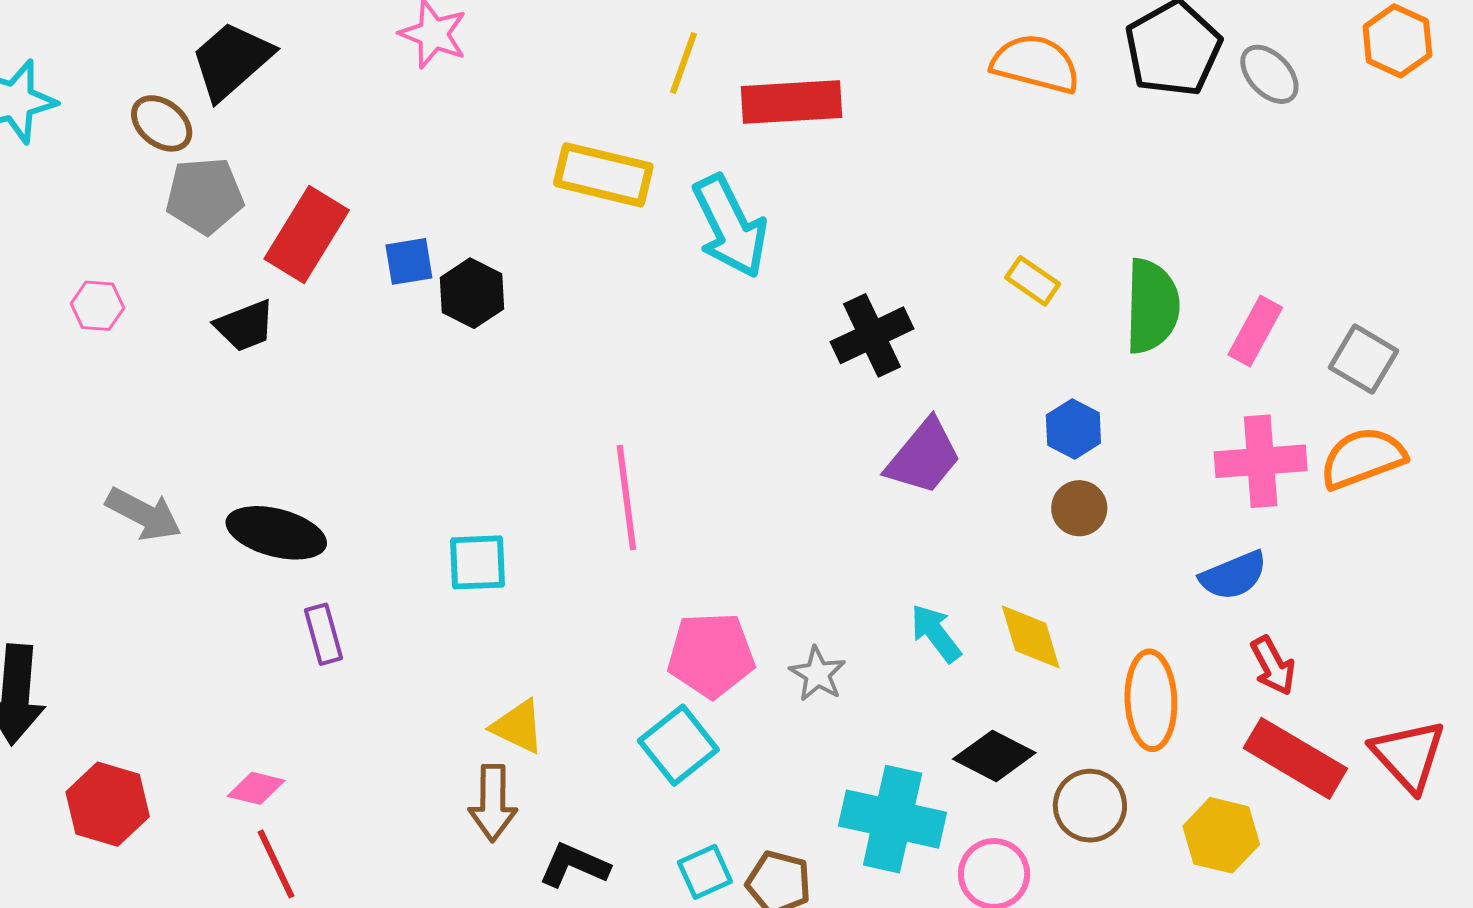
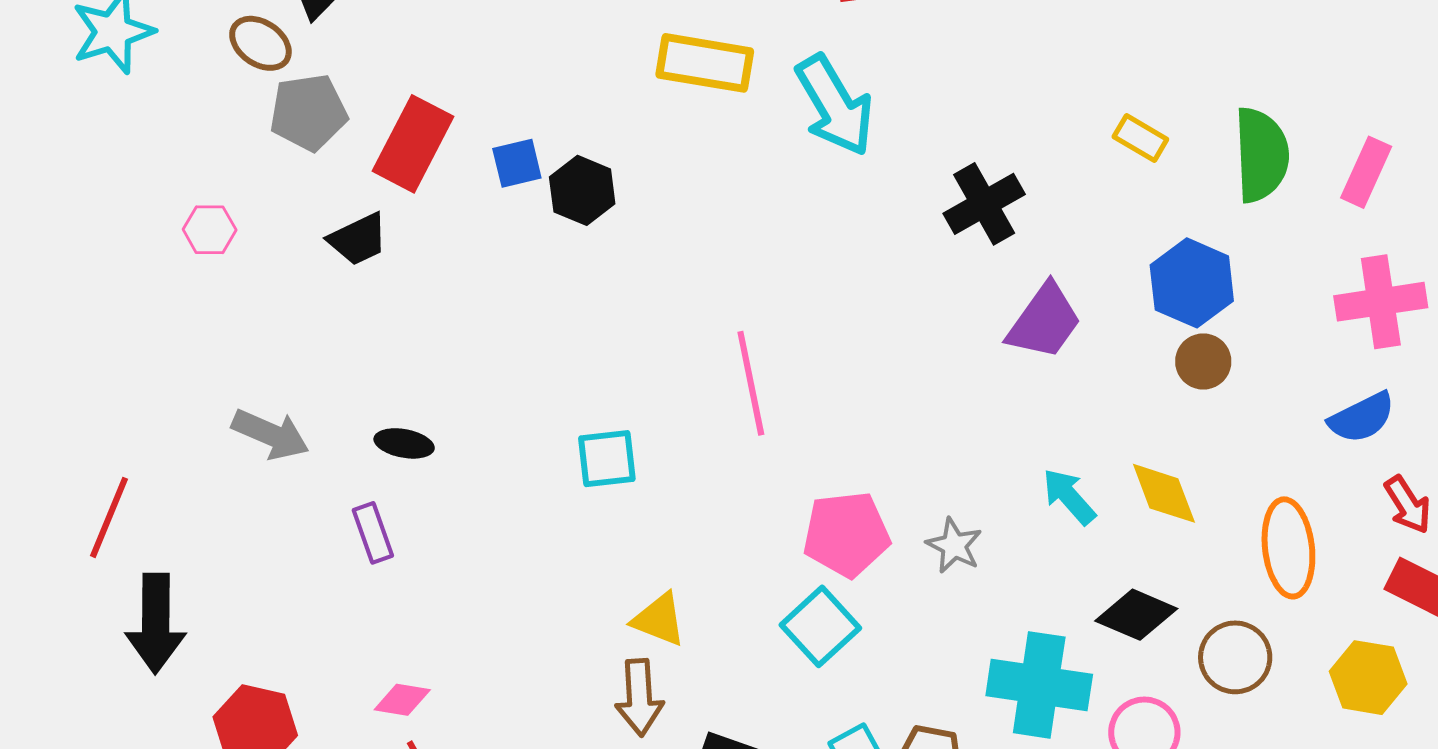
blue hexagon: (1073, 429) -> (1192, 283), size x1.5
black ellipse: (276, 533) -> (404, 443), size x0.6
purple rectangle: (323, 634) -> (373, 533), moved

